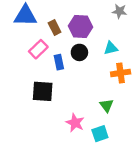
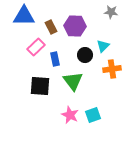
cyan triangle: (111, 48) -> (103, 46), turned -32
black circle: (79, 52) -> (85, 55), moved
green triangle: (106, 105) -> (73, 81), moved, size x1.5
cyan square: (100, 134) -> (93, 115), moved

